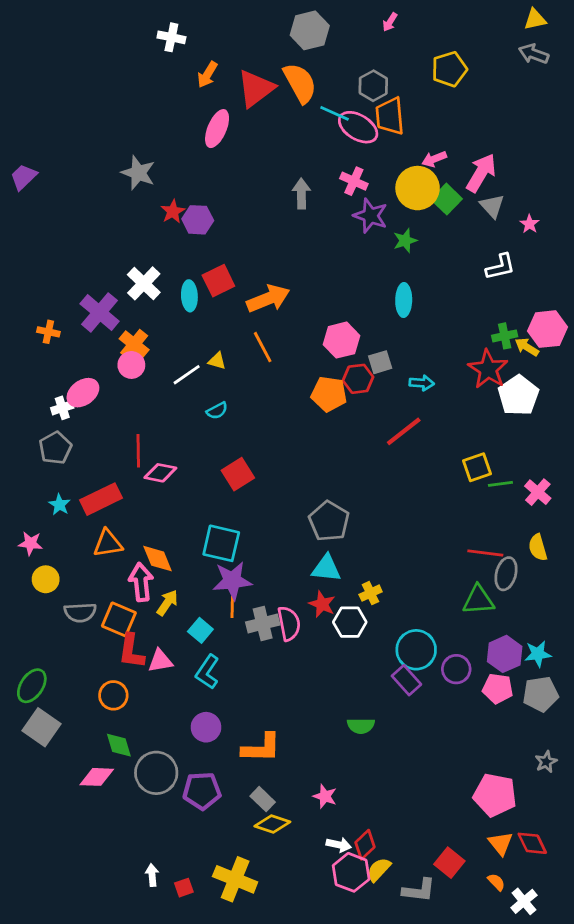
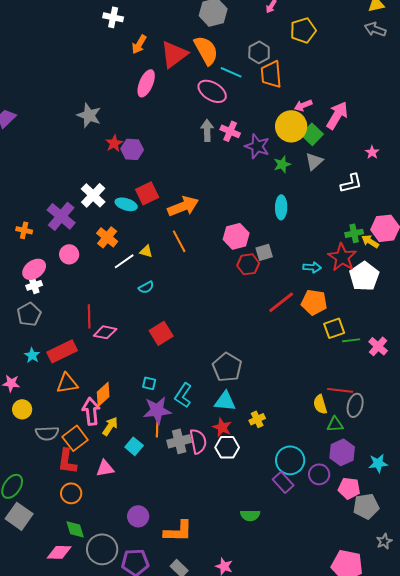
yellow pentagon: (449, 69) -> (303, 30), moved
pink ellipse: (358, 127) -> (212, 91), moved
pink cross: (354, 181) -> (230, 131), moved
gray triangle: (492, 206) -> (314, 161), moved, turned 30
cyan ellipse: (189, 296) -> (126, 204), turned -70
orange cross: (134, 344) -> (107, 237), moved
pink circle: (131, 365) -> (69, 254), moved
cyan arrow: (422, 383) -> (312, 267), moved
pink ellipse: (83, 393) -> (34, 269), moved
orange pentagon: (329, 394) -> (314, 302), moved
cyan square: (221, 543) -> (149, 383), size x0.5
yellow semicircle: (538, 547) -> (320, 404), moved
orange diamond: (158, 559) -> (103, 394), turned 70
green triangle: (478, 600) -> (335, 424), size x0.7
orange square: (119, 619) -> (75, 438), turned 30
white hexagon: (350, 622) -> (227, 447), moved
red L-shape: (131, 651) -> (67, 461), moved
purple hexagon: (505, 654) -> (342, 452), moved
cyan L-shape: (207, 672) -> (183, 395), moved
gray pentagon: (541, 694) -> (366, 506), moved

